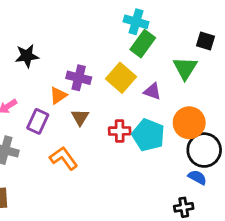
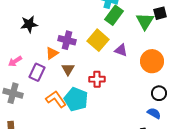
black square: (206, 41) -> (160, 13), turned -32
green triangle: (185, 68) -> (145, 21), moved
orange circle: (189, 123) -> (152, 61), moved
cyan pentagon: (148, 135) -> (76, 99), moved
black circle: (204, 150) -> (159, 93), size x0.6

